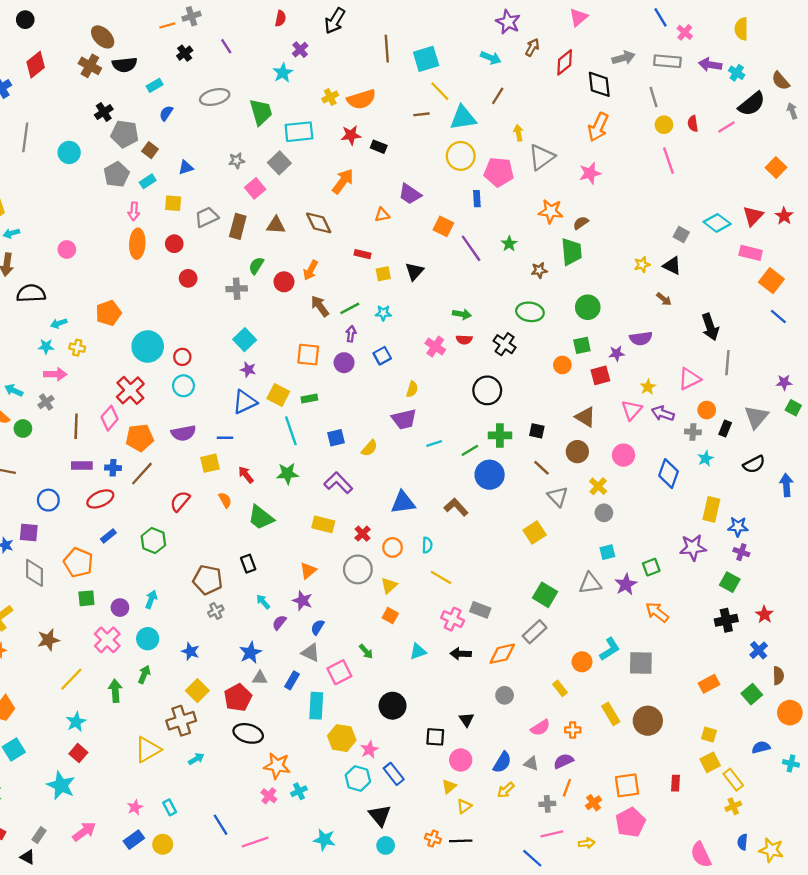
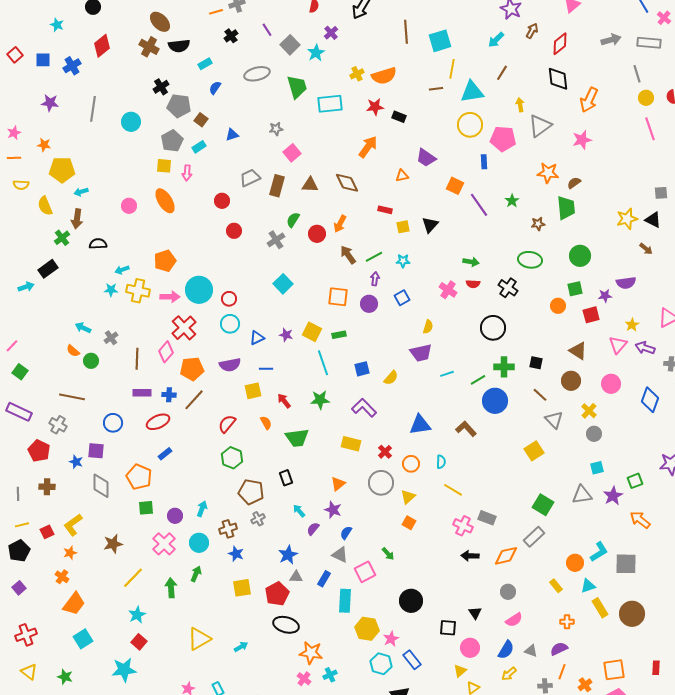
cyan arrow: (491, 58) -> (496, 40), turned 114
black diamond: (599, 84) -> (558, 79), moved
yellow line: (440, 91) -> (452, 69), turned 54
gray square: (279, 163) -> (290, 45), moved
yellow square: (173, 203) -> (164, 166), moved
gray square: (681, 234) -> (661, 193), turned -32
orange ellipse: (137, 244) -> (165, 201), moved, turned -35
yellow star: (642, 264) -> (627, 219), size x1.5
gray cross: (237, 289) -> (276, 240), turned -30
black semicircle: (31, 293) -> (98, 244), size x0.7
yellow cross: (77, 348) -> (138, 291), size x1.6
purple star: (248, 370) -> (286, 335), moved
pink arrow: (55, 374) -> (170, 297), moved
blue triangle: (245, 402) -> (257, 338), moved, size x0.7
green trapezoid: (261, 517) -> (297, 438), turned -45
green hexagon: (153, 541) -> (232, 458), moved
cyan triangle: (418, 651) -> (588, 586), moved
yellow square: (197, 691) -> (242, 588), turned 36
brown cross: (181, 721) -> (228, 529), moved, size x0.7
pink semicircle: (540, 728) -> (514, 620), moved
cyan star: (61, 785) -> (124, 670), turned -30

